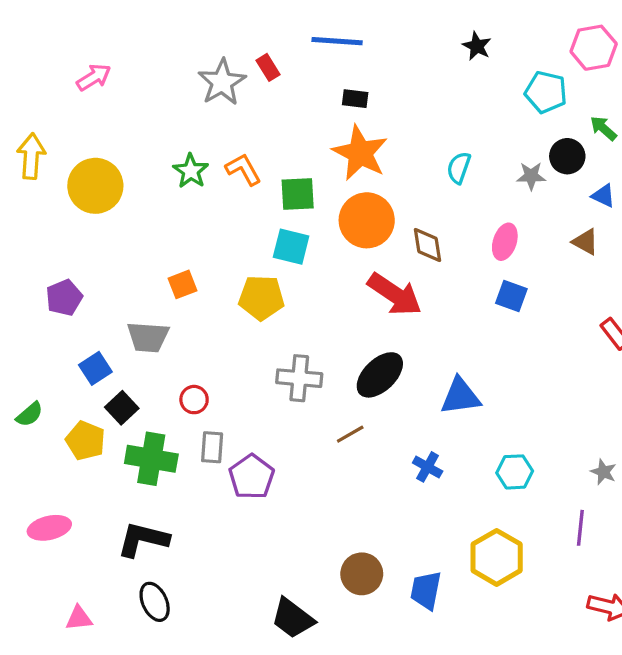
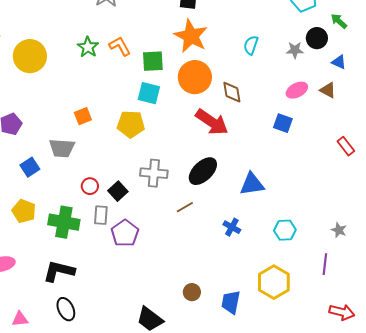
pink ellipse: (505, 242) -> (297, 90), moved, turned 45
black square: (122, 408) -> (118, 191), moved
brown circle: (362, 574) -> (192, 292), size x0.7

